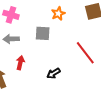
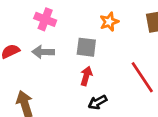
red arrow: (20, 63) -> (86, 76), moved

